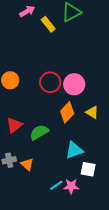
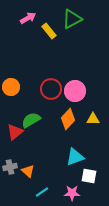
yellow triangle: (92, 112) -> (93, 119), turned -32
green semicircle: (39, 132) -> (31, 120), moved
cyan line: (56, 185) -> (42, 192), moved

